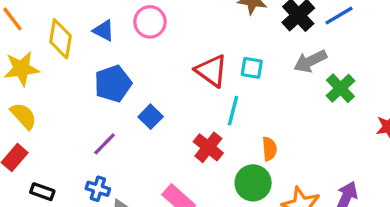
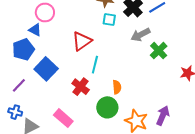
blue triangle: (104, 31) -> (35, 30), moved
cyan square: (252, 68) -> (109, 19), moved
red triangle: (211, 71) -> (82, 41), turned 50
blue square: (151, 117) -> (46, 69), size x1.6

